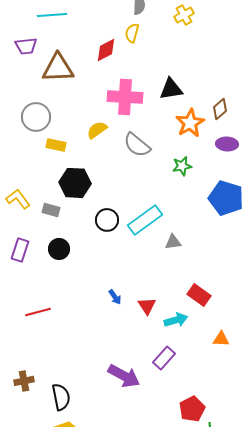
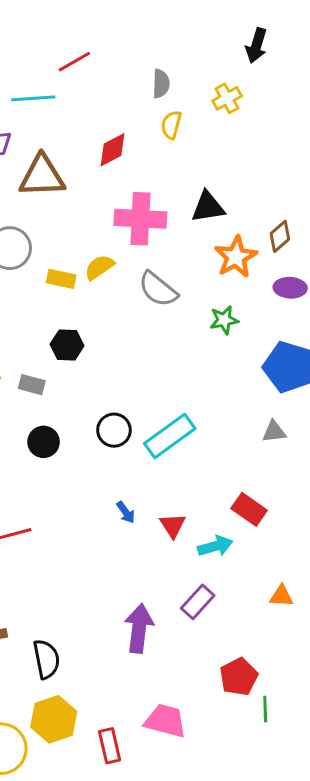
yellow semicircle: (132, 33) -> (171, 125), moved
yellow rectangle: (56, 145) -> (61, 279), moved
black hexagon: (75, 183) -> (67, 345), size x0.7
black circle: (107, 220) -> (114, 430), moved
cyan rectangle: (145, 220) -> (170, 436), moved
gray triangle: (173, 242) -> (274, 432), moved
orange triangle: (221, 339) -> (281, 596), moved
purple arrow: (124, 376) -> (139, 628), turned -112

